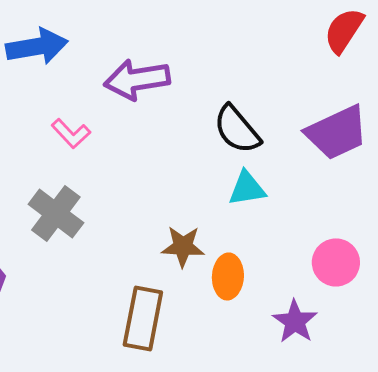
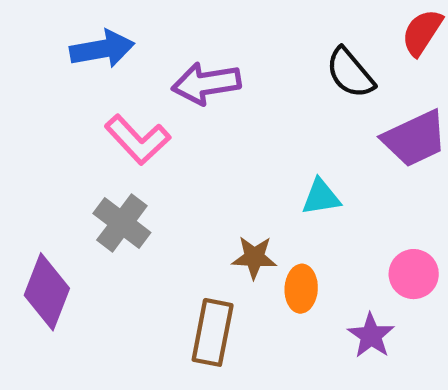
black semicircle: (237, 129) -> (350, 73), moved
pink L-shape: (71, 133) -> (138, 140), size x1.6

